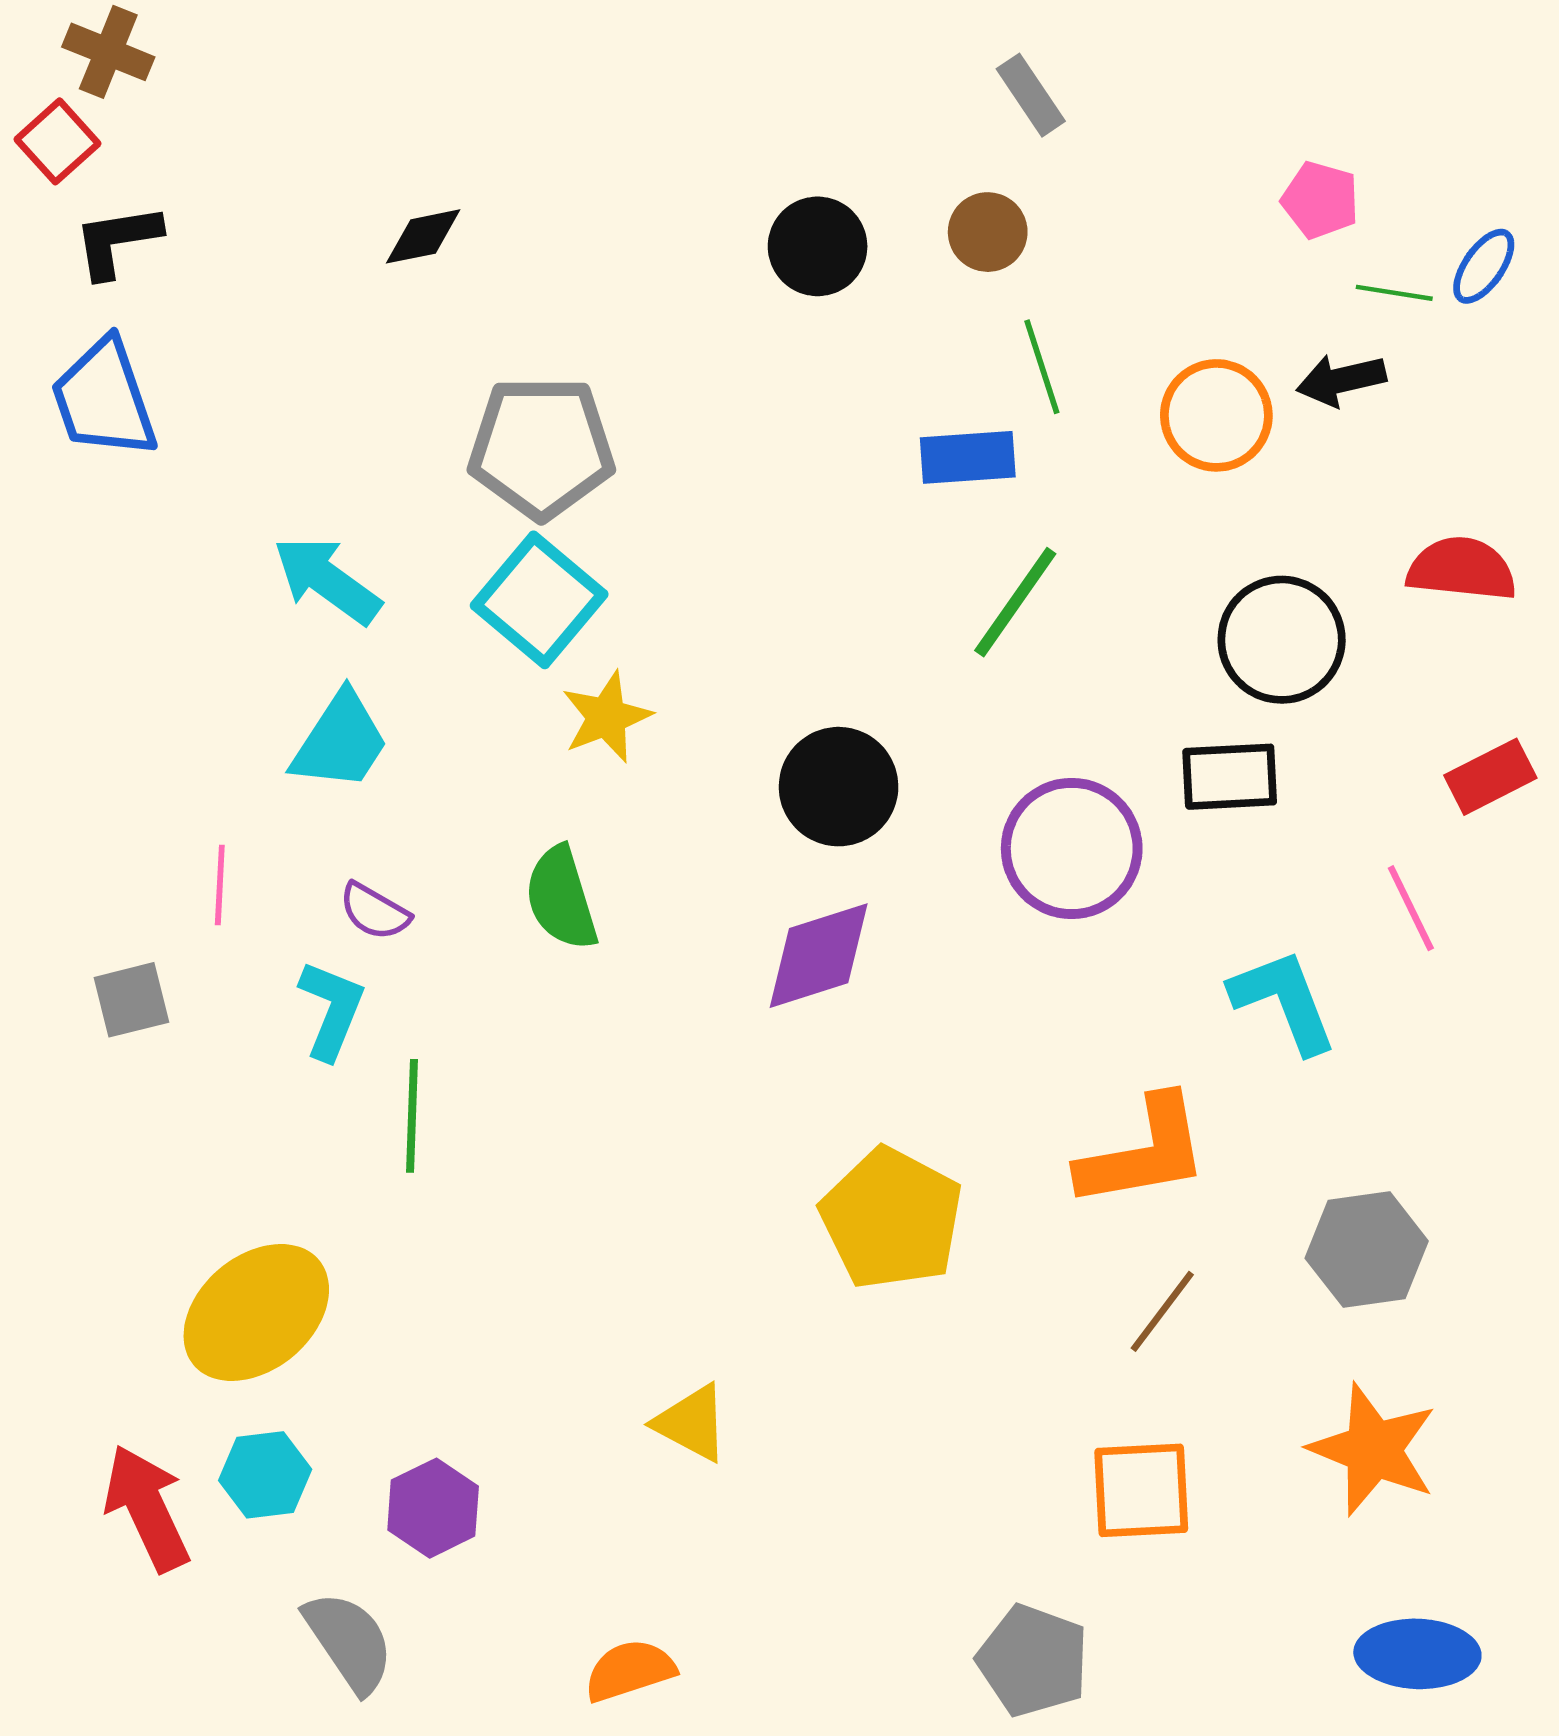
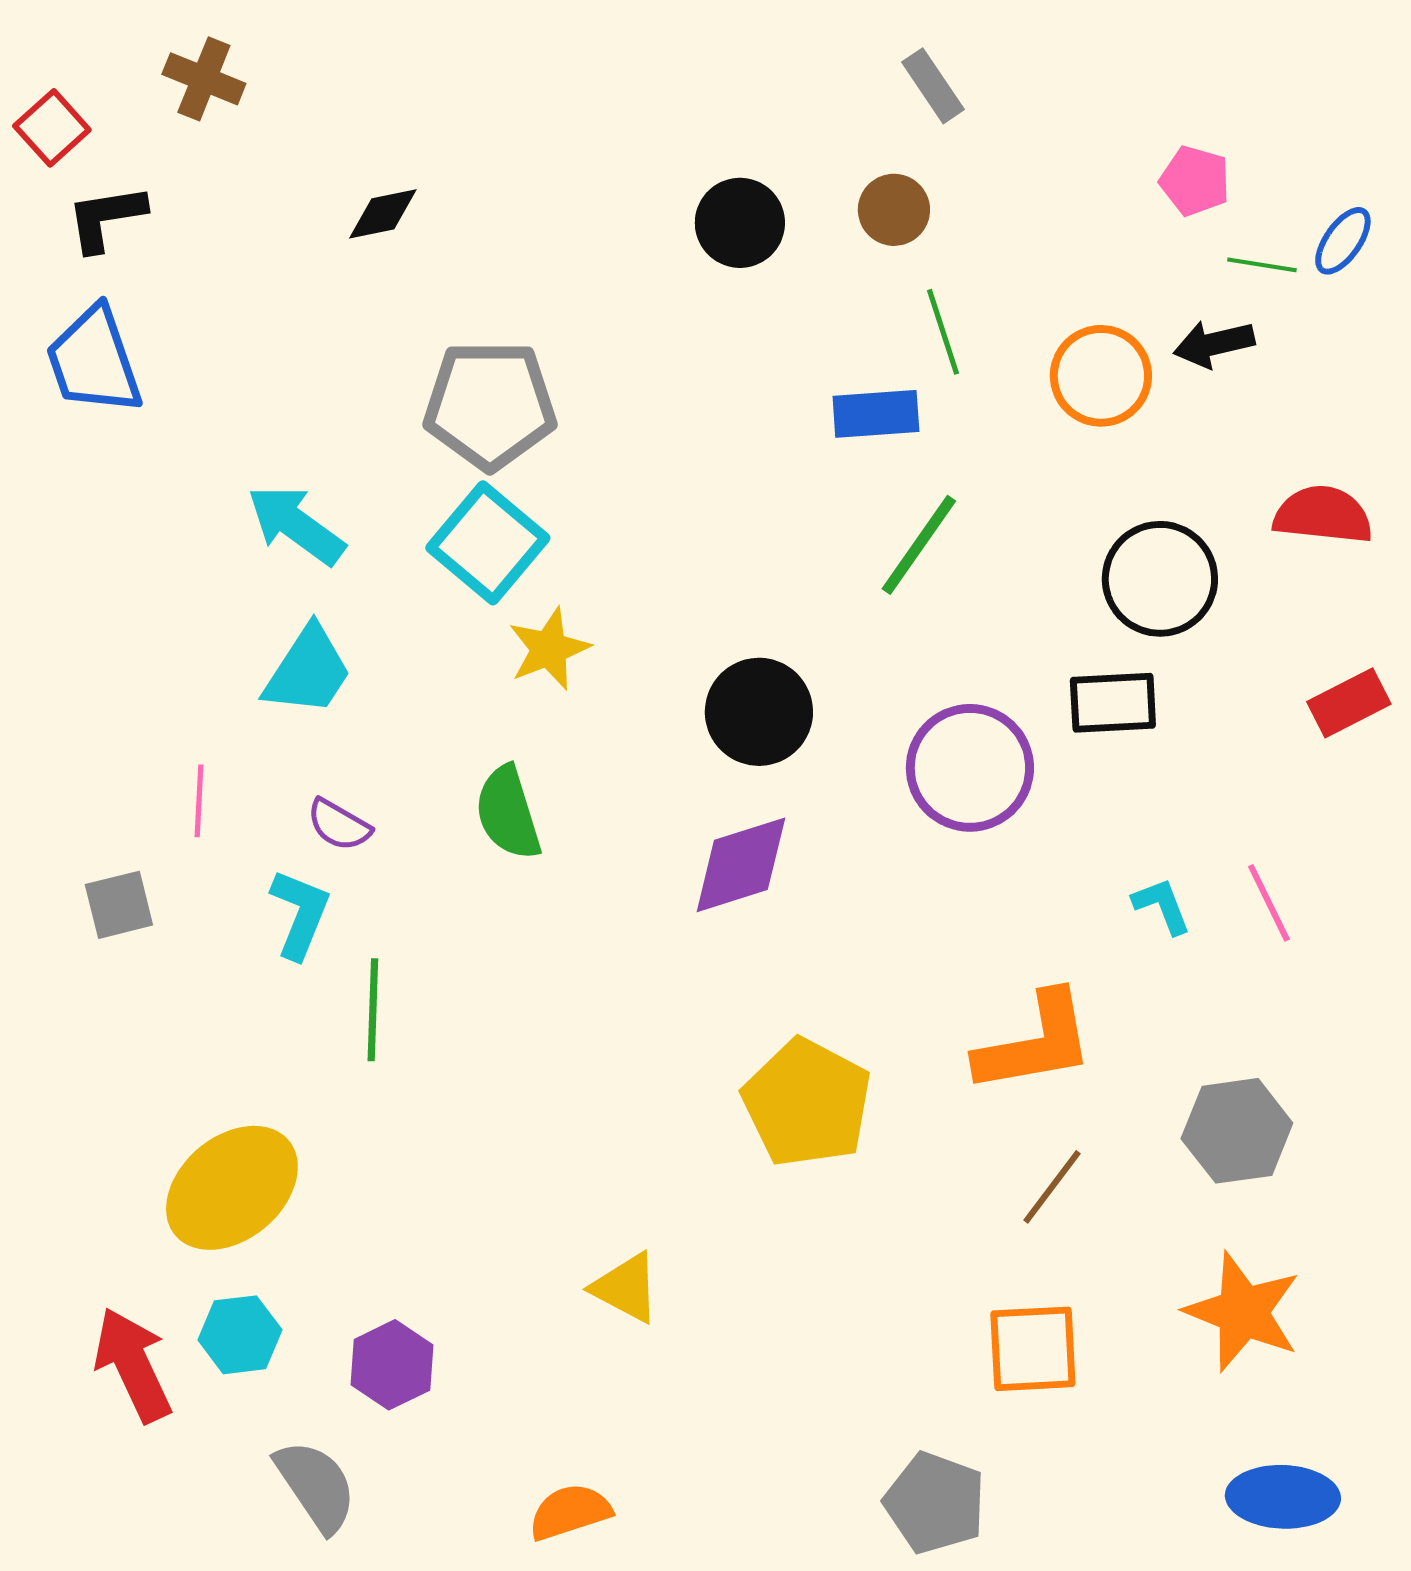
brown cross: (108, 52) -> (204, 79), moved
pink line: (1411, 908) -> (1269, 903), moved
cyan L-shape: (1284, 1001) -> (1162, 906), size x0.6

